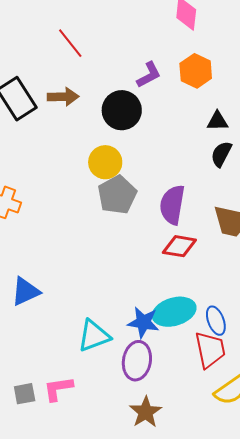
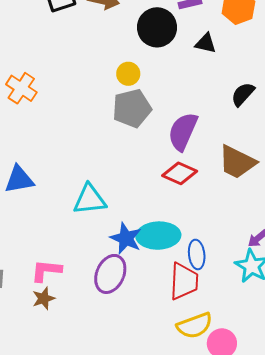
black triangle: (217, 121) -> (206, 43), moved
yellow circle: (105, 162) -> (128, 74), size x0.7
cyan triangle: (94, 336) -> (90, 200), moved
pink L-shape: (58, 389) -> (46, 271), moved
brown star: (146, 412) -> (44, 298), moved, size x0.7

